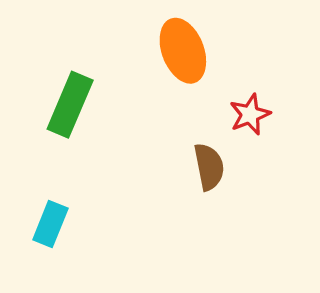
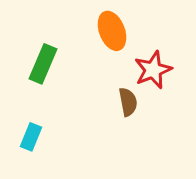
red star: (250, 114) -> (153, 70), size x1.5

